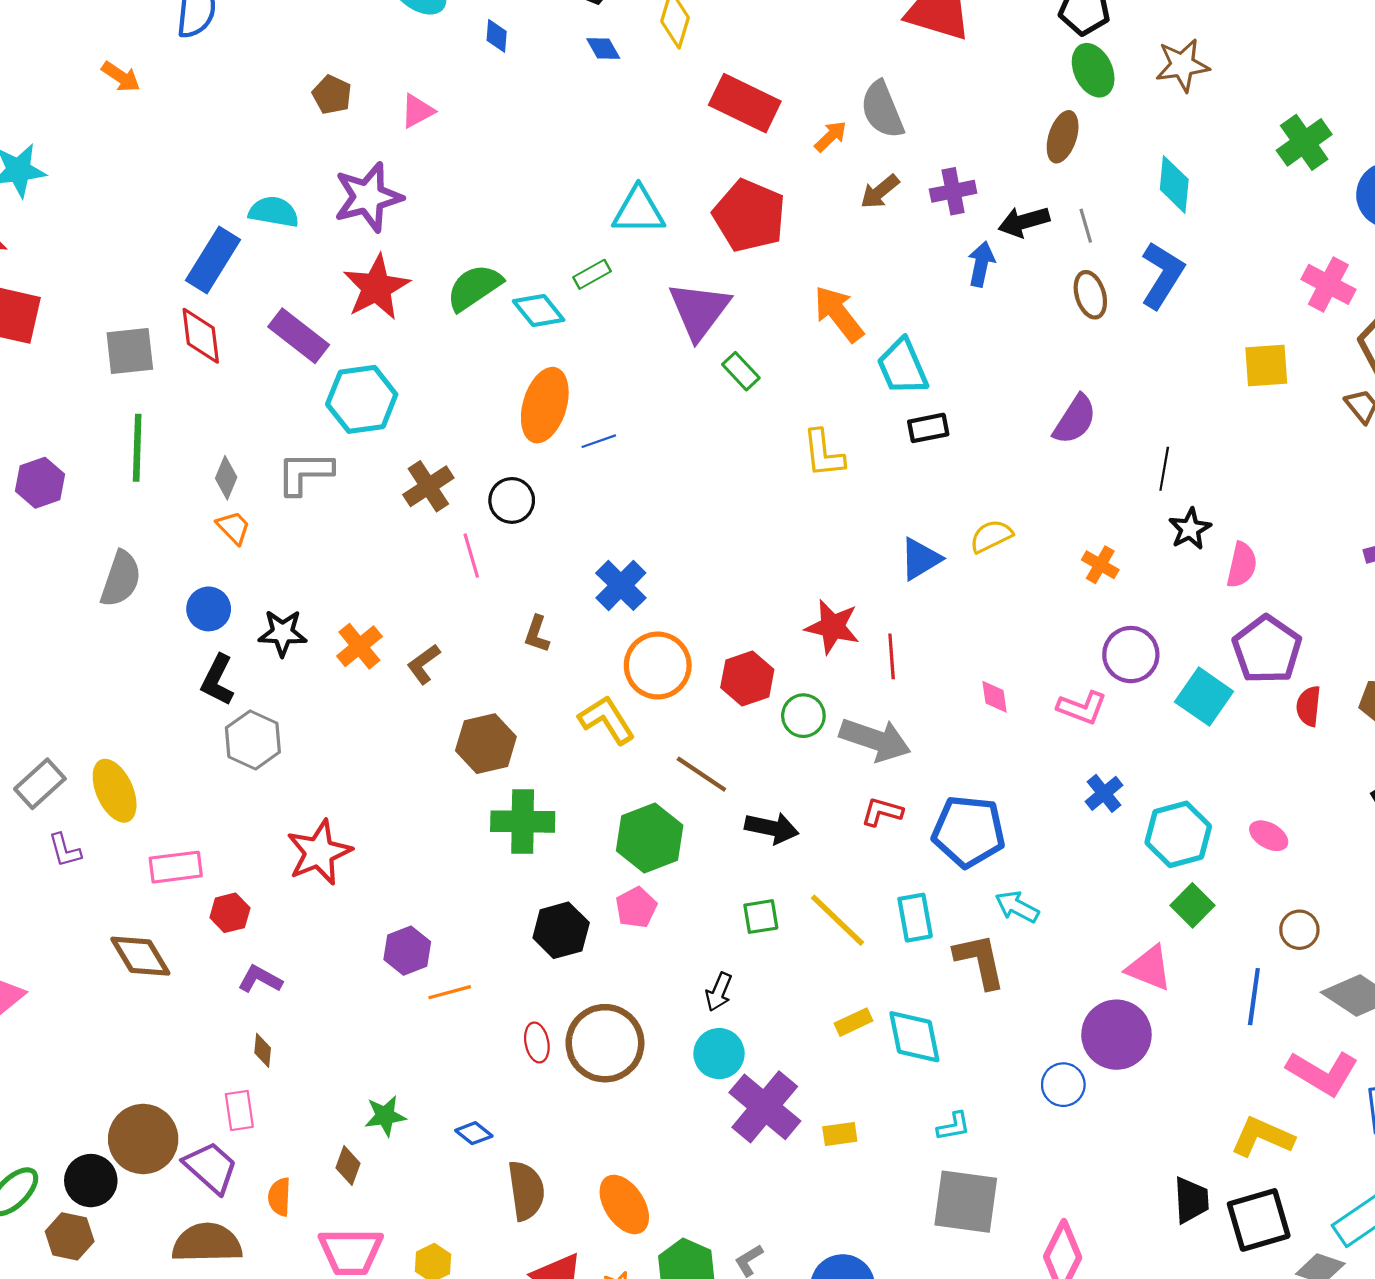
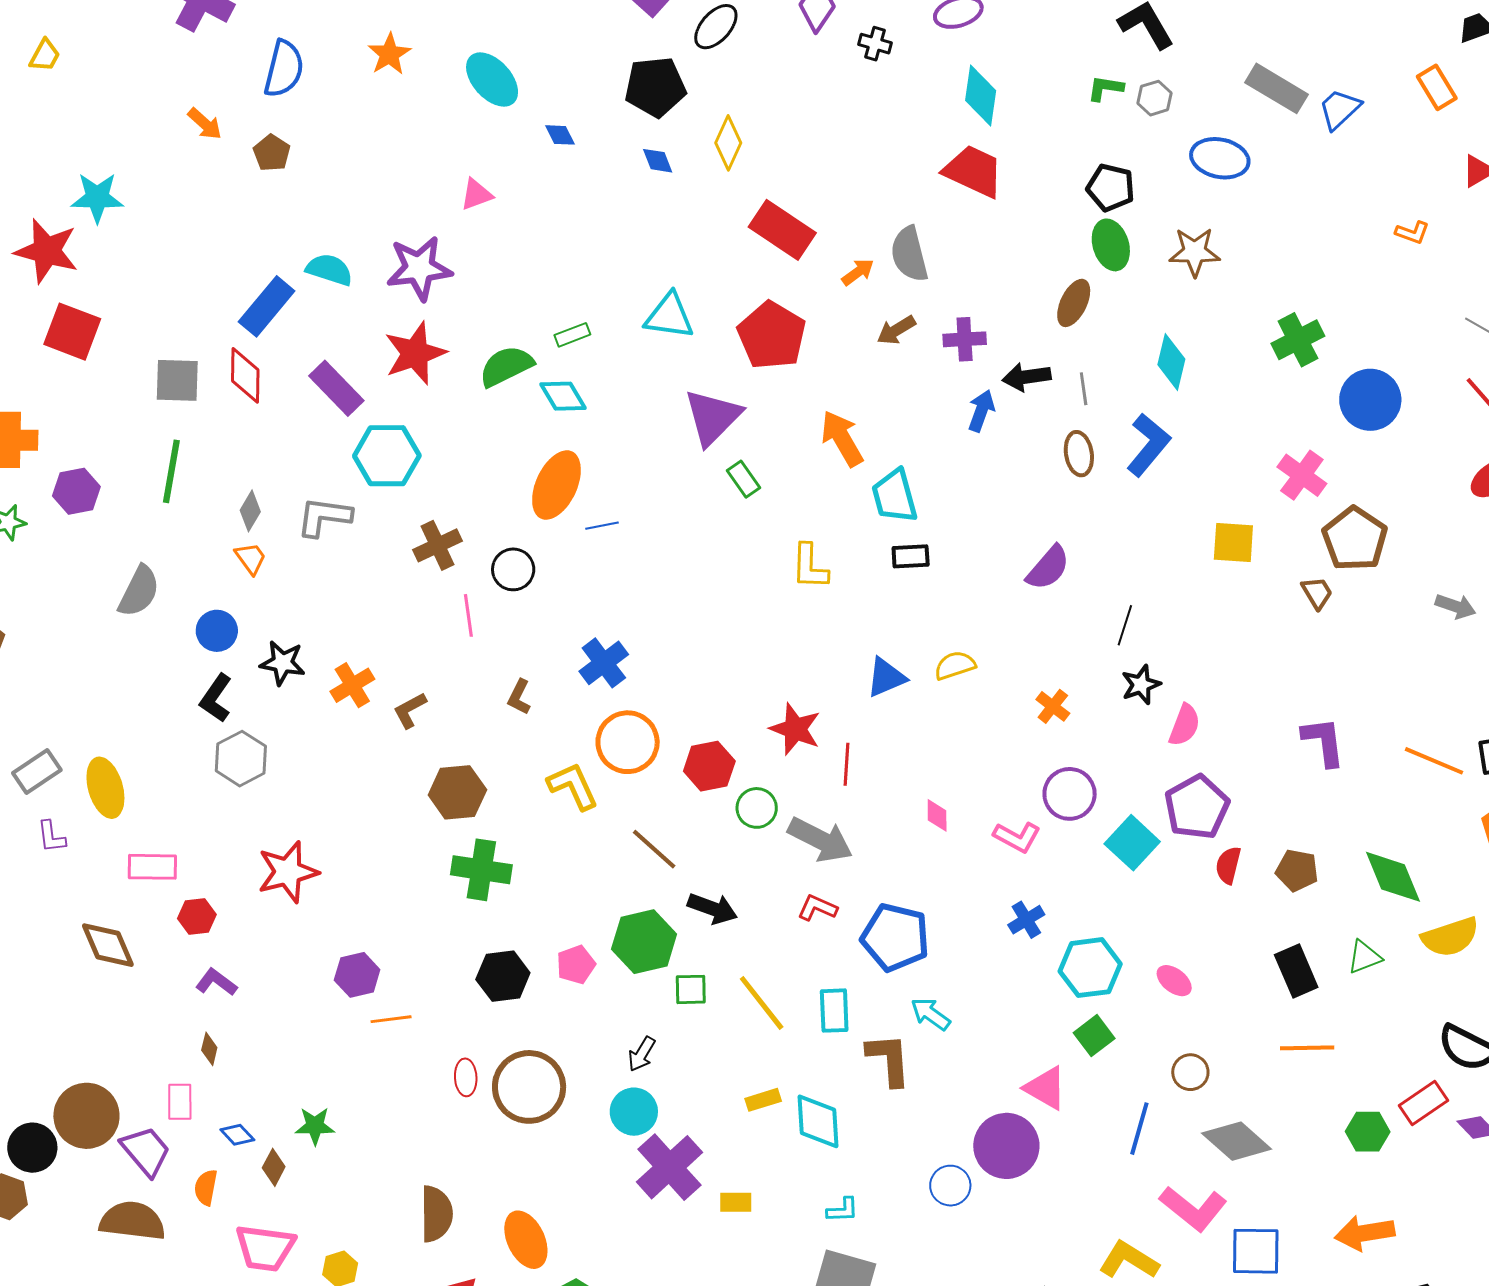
blue diamond: (497, 36) -> (560, 135), turned -40
brown pentagon: (332, 95) -> (272, 153), moved
green rectangle: (592, 274) -> (572, 335), moved
green hexagon: (650, 838) -> (644, 942), moved
blue diamond: (474, 1133) -> (237, 1135), moved

